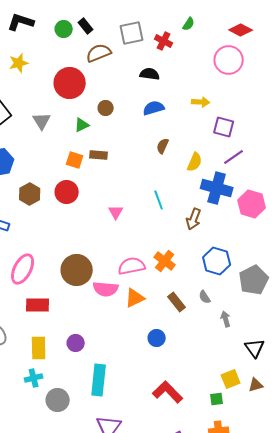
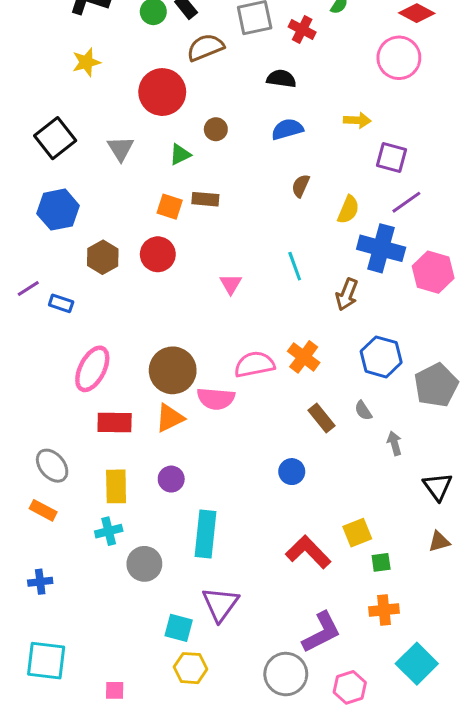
orange triangle: (135, 298) -> (170, 418), moved
yellow square: (231, 379) -> (357, 533), moved

